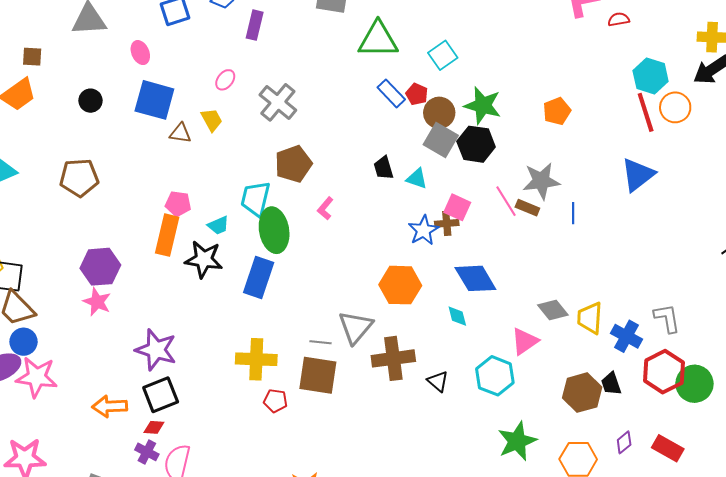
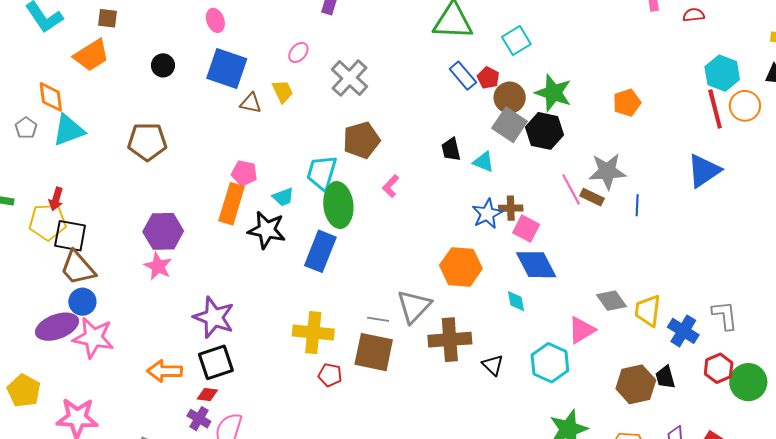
pink square: (457, 207) -> (526, 229), moved
red hexagon: (664, 372) -> (719, 368), size x0.7

